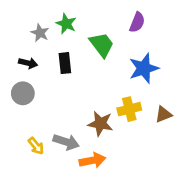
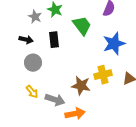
gray circle: (23, 93) -> (33, 63), moved
yellow arrow: (36, 146) -> (32, 92), moved

